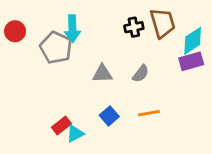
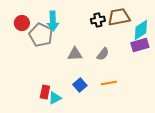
brown trapezoid: (163, 23) -> (119, 17), turned -85
red circle: (15, 31) -> (22, 23), moved
red rectangle: (61, 125) -> (45, 92), turned -40

